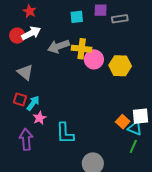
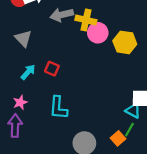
red square: (20, 99) -> (52, 69), moved
pink star: (40, 118) -> (20, 102), moved
orange square: (123, 122) -> (118, 138), moved
purple arrow: (26, 139) -> (15, 126), moved

